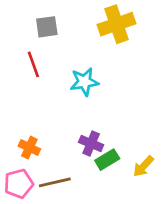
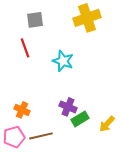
cyan star: (84, 82) -> (63, 61), turned 30

